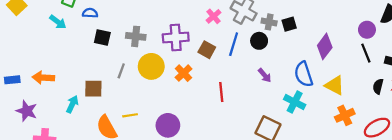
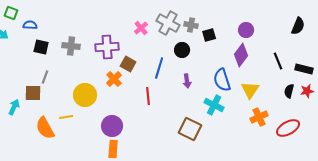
gray cross: (269, 22) -> (191, 25), moved
purple circle: (367, 30) -> (246, 30), moved
blue line: (234, 44) -> (159, 68), moved
brown square: (207, 50) -> (128, 64), moved
yellow circle: (151, 66) -> (85, 95), moved
gray line: (121, 71) -> (45, 77), moved
purple arrow: (265, 75) -> (187, 81), turned 32
yellow triangle: (335, 85) -> (250, 90), turned 36
purple circle: (168, 125) -> (112, 126), moved

